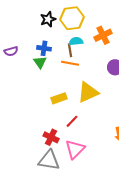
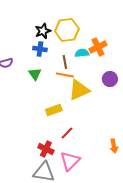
cyan semicircle: (76, 41) -> (82, 53), moved
blue cross: (44, 48) -> (40, 49), moved
yellow triangle: (88, 92) -> (79, 90), moved

